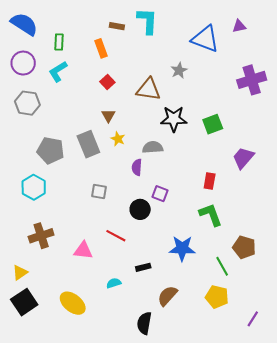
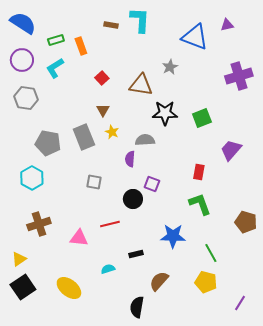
green rectangle: (59, 42) -> (56, 40), turned 70
orange rectangle: (101, 48) -> (81, 46), moved
red line: (116, 236) -> (110, 224), turned -42
brown pentagon: (244, 247) -> (246, 222), moved

